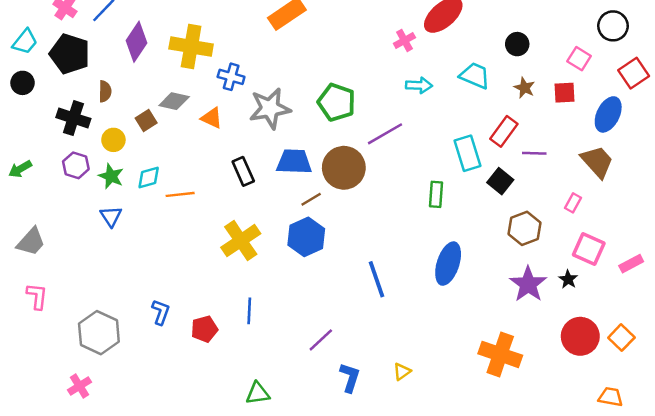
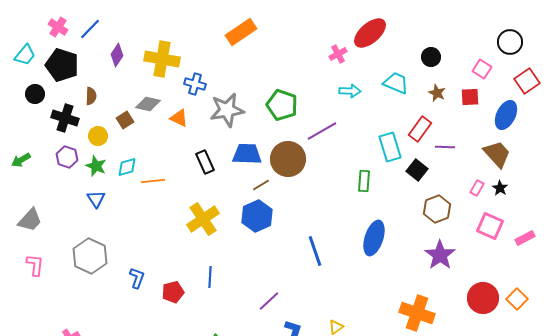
purple diamond: (136, 42) -> (117, 55), size x0.7
black circle: (23, 83) -> (35, 94), moved
black star: (568, 279) -> (500, 188), moved
gray hexagon: (99, 333) -> (90, 256), moved

